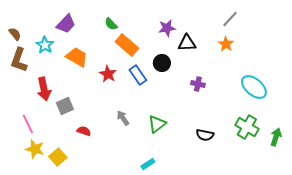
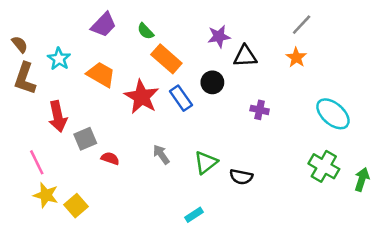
purple trapezoid: (66, 24) -> (104, 25), moved
red star: (108, 74) -> (142, 97), size x1.5
red semicircle: (84, 131) -> (110, 158), moved
black semicircle: (205, 135) -> (241, 177), moved

